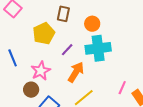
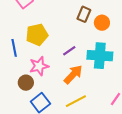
brown rectangle: (63, 14) -> (84, 14), moved
orange circle: (92, 24) -> (102, 23), moved
yellow pentagon: (44, 33) -> (37, 35), moved

